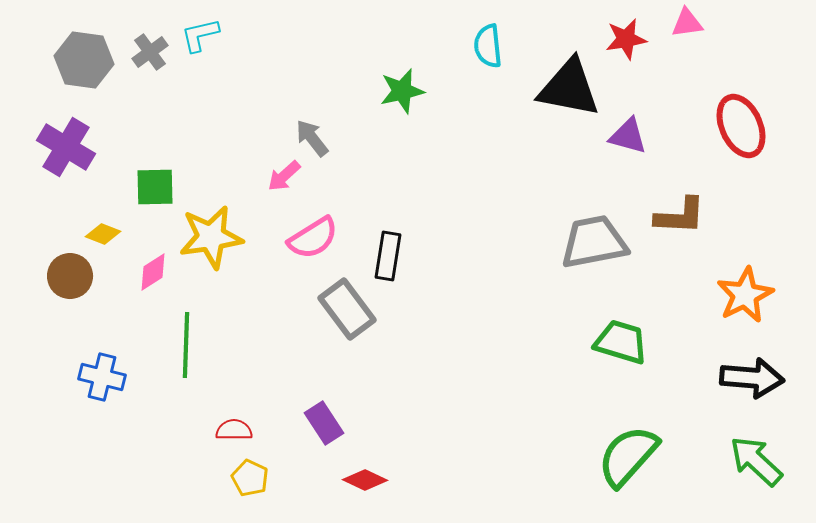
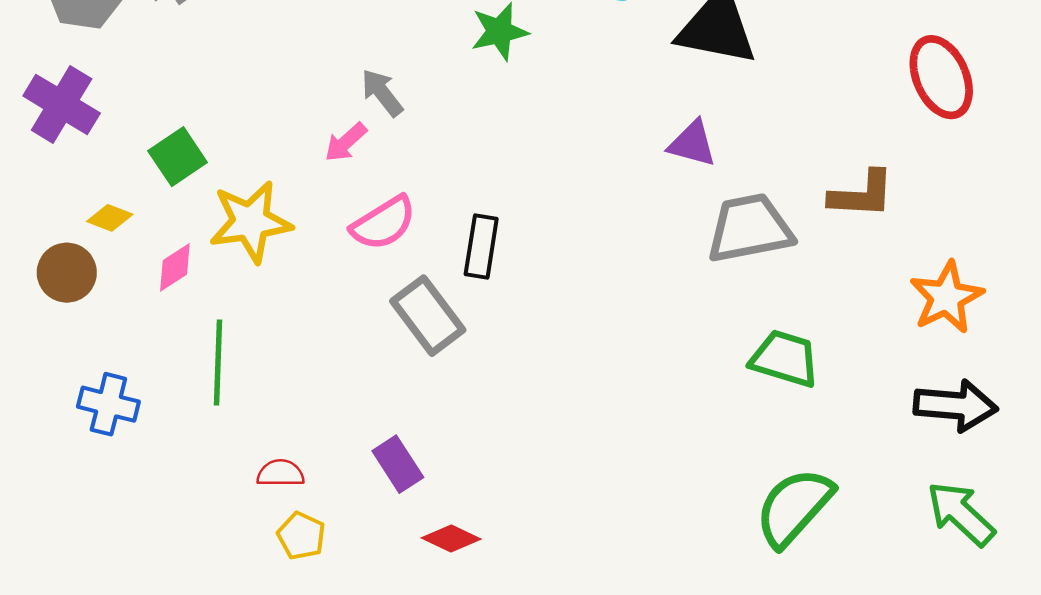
purple triangle: (628, 136) -> (692, 144), moved
green square: (155, 187) -> (178, 157), turned -33

